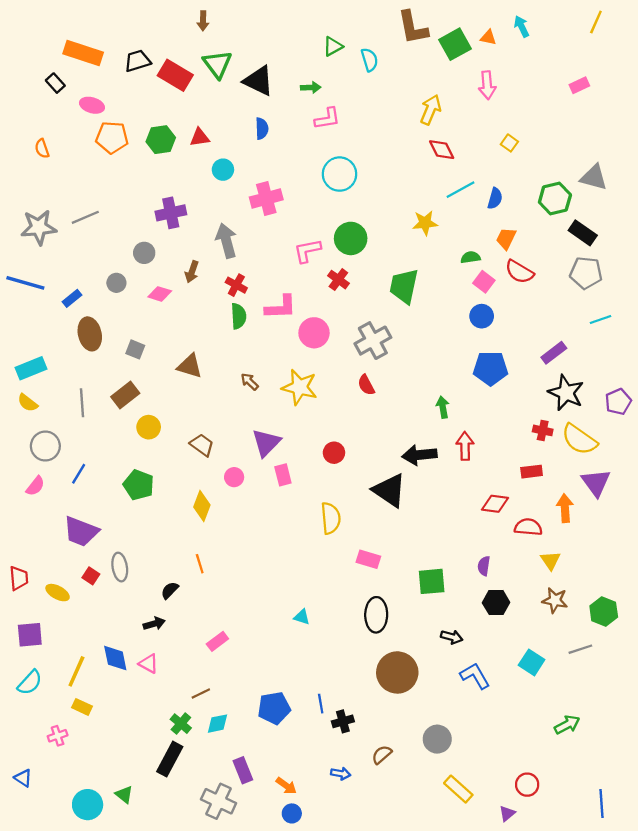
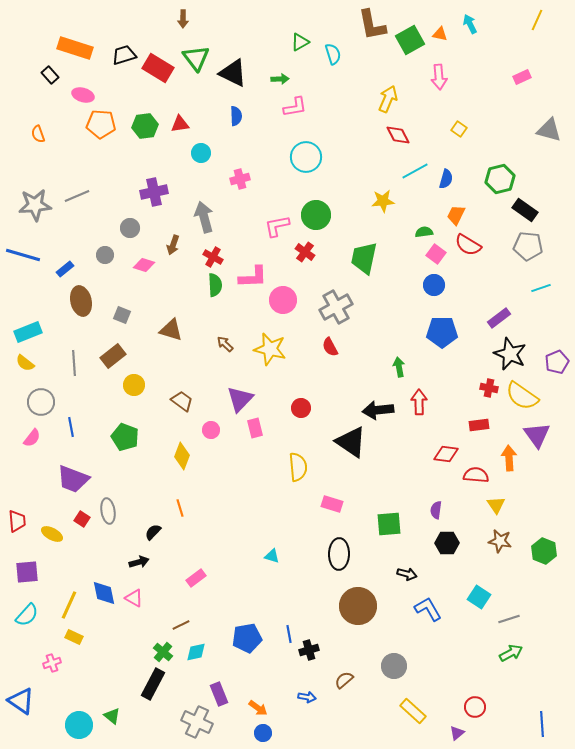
gray triangle: (594, 177) -> (549, 130), moved
pink cross: (266, 198) -> (240, 179), size x0.7
blue line: (79, 474) -> (71, 427), turned -42
gray line: (580, 649) -> (509, 619), moved
blue triangle: (23, 778) -> (21, 701), size x1.6

